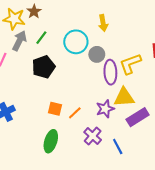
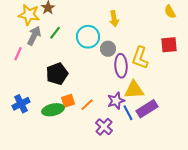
yellow L-shape: (130, 64) -> (140, 58), turned -50
black pentagon: (43, 67) -> (57, 74), moved
orange square: (55, 109) -> (68, 101), turned -32
green ellipse: (51, 141) -> (53, 110), moved, turned 60
blue line: (118, 146) -> (128, 113), moved

